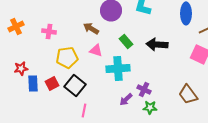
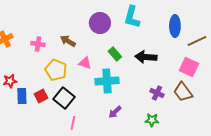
brown arrow: (91, 28) -> (68, 41), moved
yellow pentagon: (67, 57) -> (56, 70), turned 30
purple cross: (144, 89) -> (157, 93), moved
brown trapezoid: (188, 94) -> (183, 92), moved
green star: (150, 107) -> (152, 120), moved

